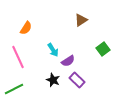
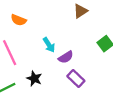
orange semicircle: (26, 28) -> (19, 20), turned 80
black star: (53, 80) -> (34, 78), moved

